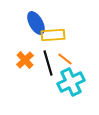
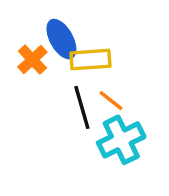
orange cross: (25, 60) -> (32, 60), moved

